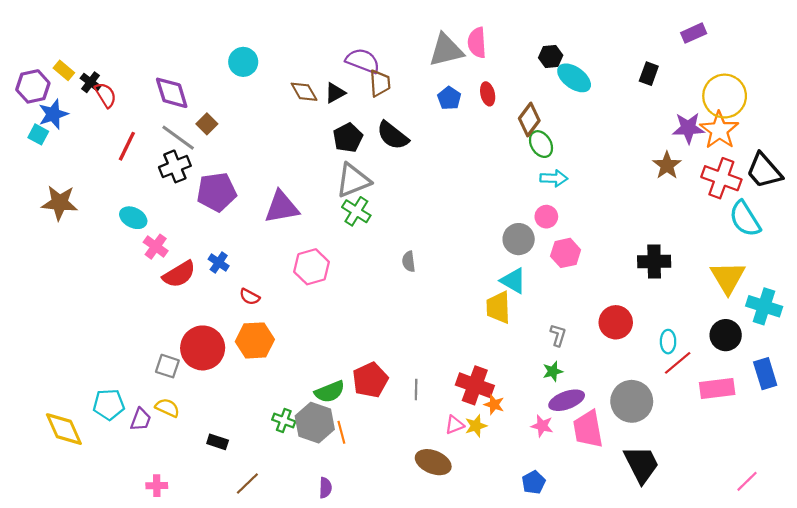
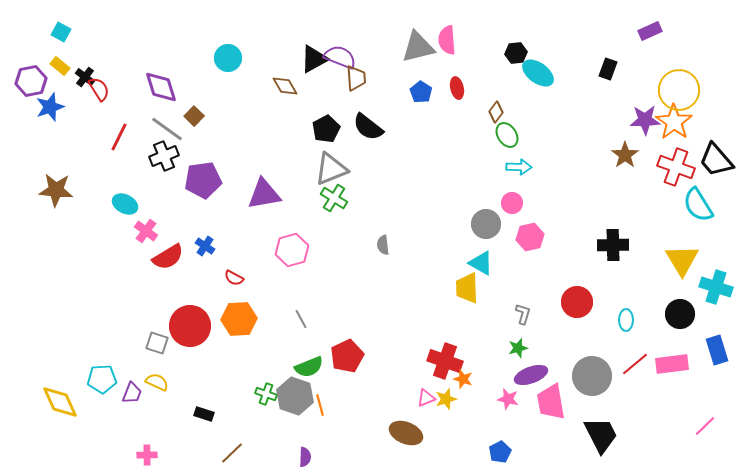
black triangle: (335, 93) -> (314, 59), moved, size x1.4
brown diamond: (529, 120) -> (496, 112), size x0.7
cyan square: (38, 134) -> (61, 32), moved
red line: (678, 363) -> (635, 364), moved
gray line: (416, 390) -> (301, 319), moved, turned -30
pink line: (747, 481) -> (705, 426), moved

